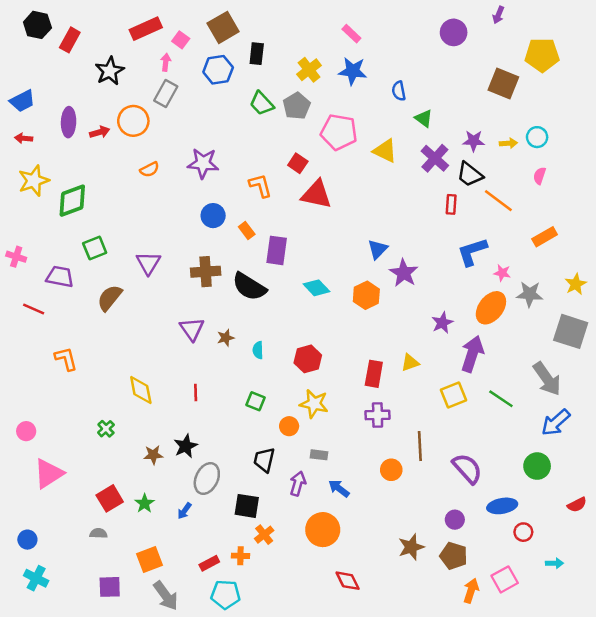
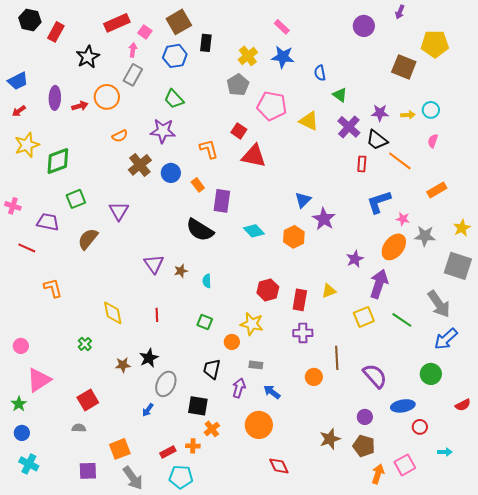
green trapezoid: (262, 103) -> (174, 99), moved
red arrow: (24, 138) -> (19, 111), turned -40
brown cross: (206, 272) -> (140, 165), moved, turned -35
red hexagon: (308, 359) -> (268, 290), moved
green star: (145, 503) -> (19, 404), moved

